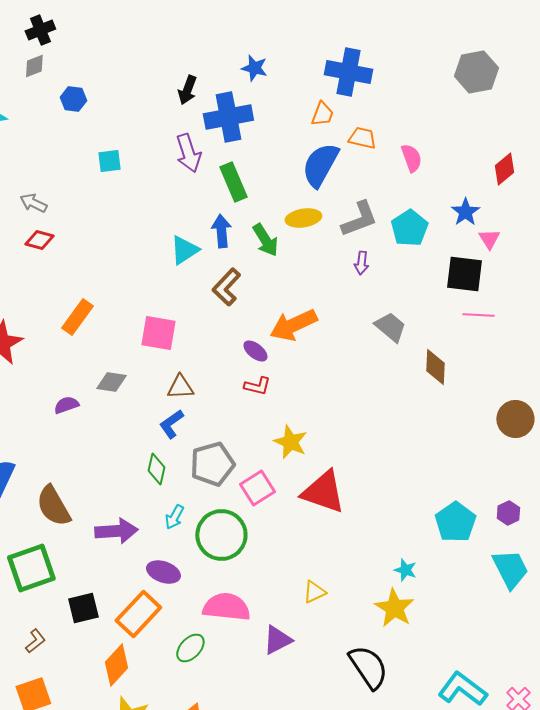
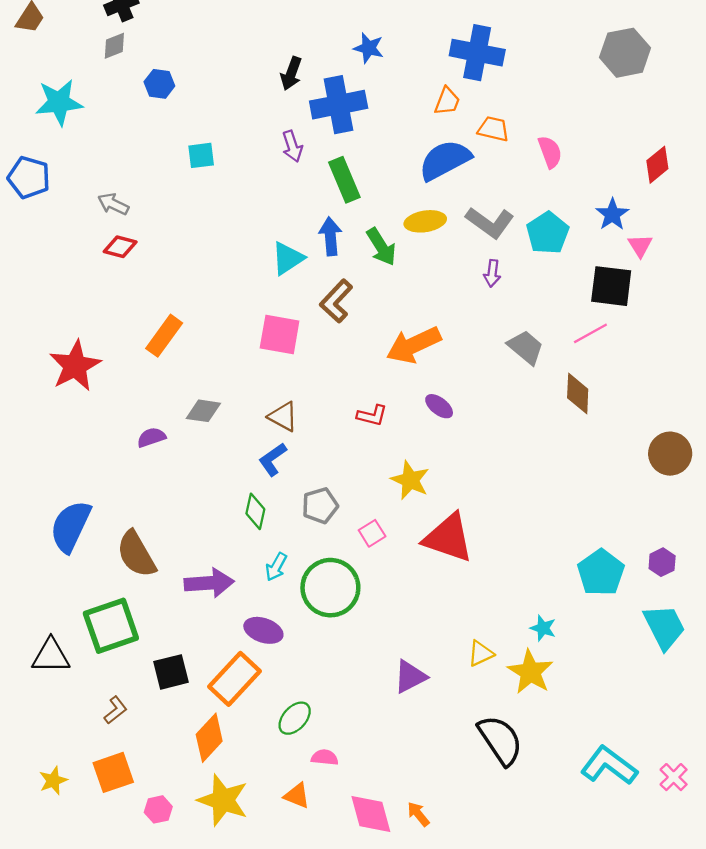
purple arrow: (188, 153) -> (292, 146), size x0.7
blue semicircle: (320, 165) -> (445, 160), turned 33
gray L-shape: (359, 219) -> (490, 223), turned 57
pink line: (478, 315) -> (590, 333), moved, turned -32
pink square: (158, 333) -> (280, 335), moved
purple ellipse: (255, 351) -> (439, 406), moved
brown triangle: (180, 387) -> (283, 417), turned 32
gray pentagon: (212, 464) -> (320, 506), size x0.7
pink square: (257, 488) -> (372, 533), size x0.7
yellow triangle: (314, 592) -> (481, 653), moved
pink semicircle: (226, 607) -> (325, 757), moved, size x0.5
purple triangle: (277, 640) -> (410, 677), moved

